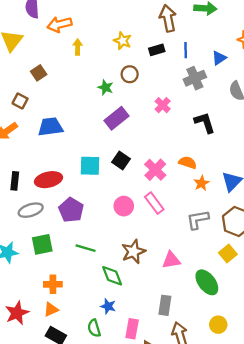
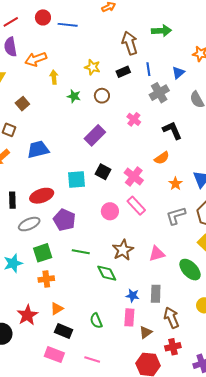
green star: (105, 88) -> (74, 96), moved
orange semicircle: (188, 162) -> (162, 158), moved, turned 133
orange cross: (53, 284) -> (46, 279), moved
blue star: (108, 306) -> (133, 296), moved

